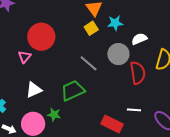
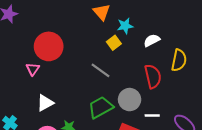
yellow square: (91, 28) -> (114, 43), moved
gray circle: (118, 54) -> (130, 100), moved
green trapezoid: (73, 90) -> (101, 107), moved

